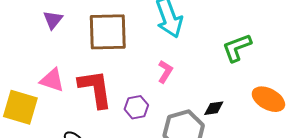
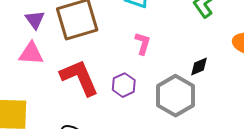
purple triangle: (53, 20) -> (35, 20), moved
pink triangle: (52, 80) -> (31, 53), moved

